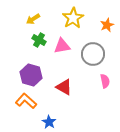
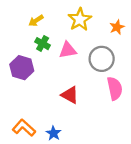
purple hexagon: (31, 75) -> (22, 68), moved
pink semicircle: (105, 81) -> (115, 88), size x1.5
orange L-shape: (26, 101) -> (24, 128), moved

